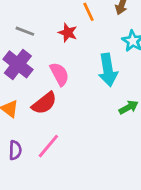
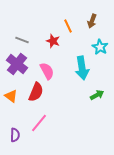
red semicircle: (44, 103) -> (36, 92), turned -30
purple semicircle: (15, 150) -> (15, 135), moved

